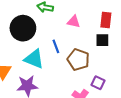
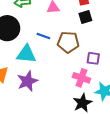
blue line: (56, 46) -> (43, 36), turned -32

